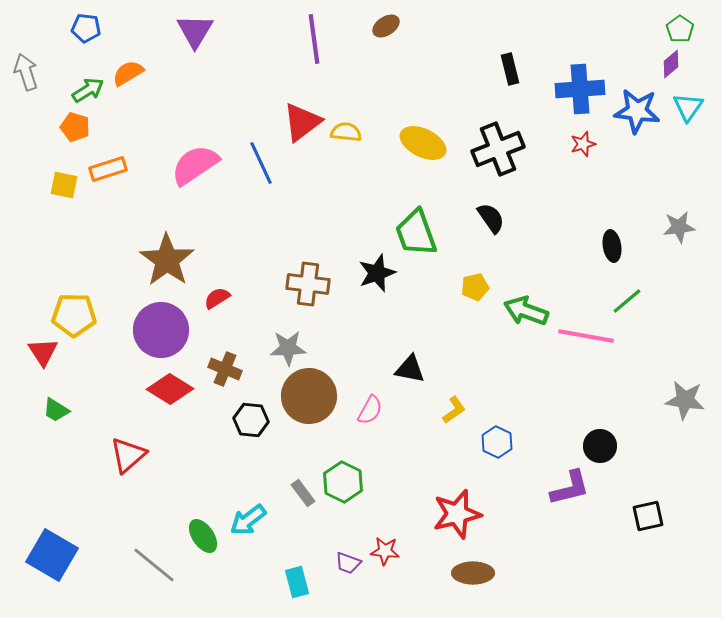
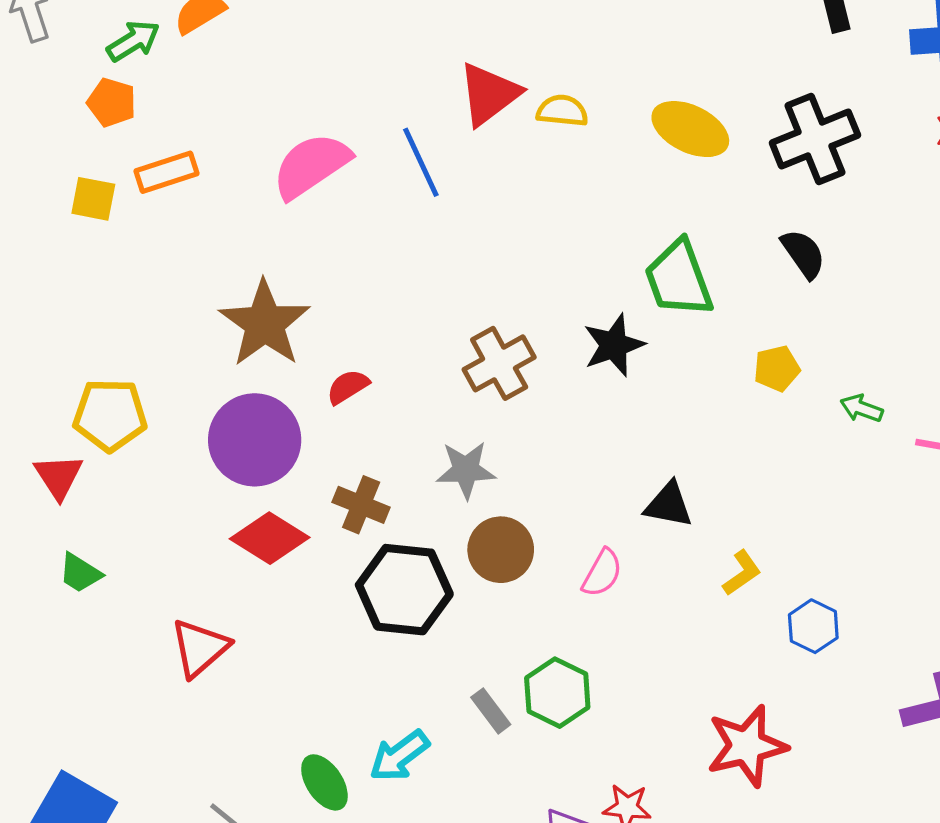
brown cross: (308, 284) -> (499, 363), turned -36
green arrow: (526, 311) -> (862, 408), size x0.6
brown circle: (309, 396) -> (501, 550), size x0.7
black hexagon: (251, 420) -> (404, 590), size x1.6

